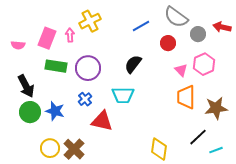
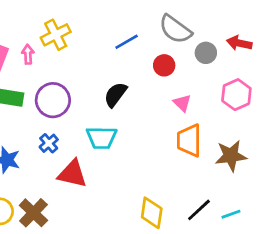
pink hexagon: (204, 64) -> (236, 95), moved
black line: (198, 137) -> (199, 210), moved

